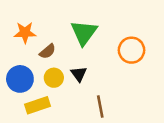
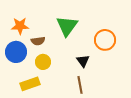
brown semicircle: (48, 51) -> (38, 41), turned 32
black triangle: (79, 74) -> (83, 61), moved
blue circle: (20, 79) -> (16, 52), moved

